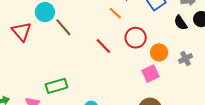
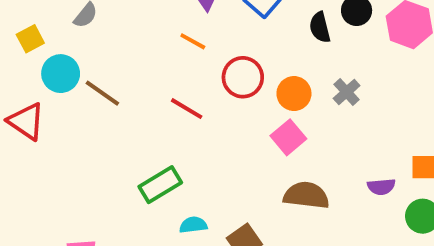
black semicircle: (181, 23) -> (320, 27), turned 35
green rectangle: (57, 86) -> (160, 185), moved

